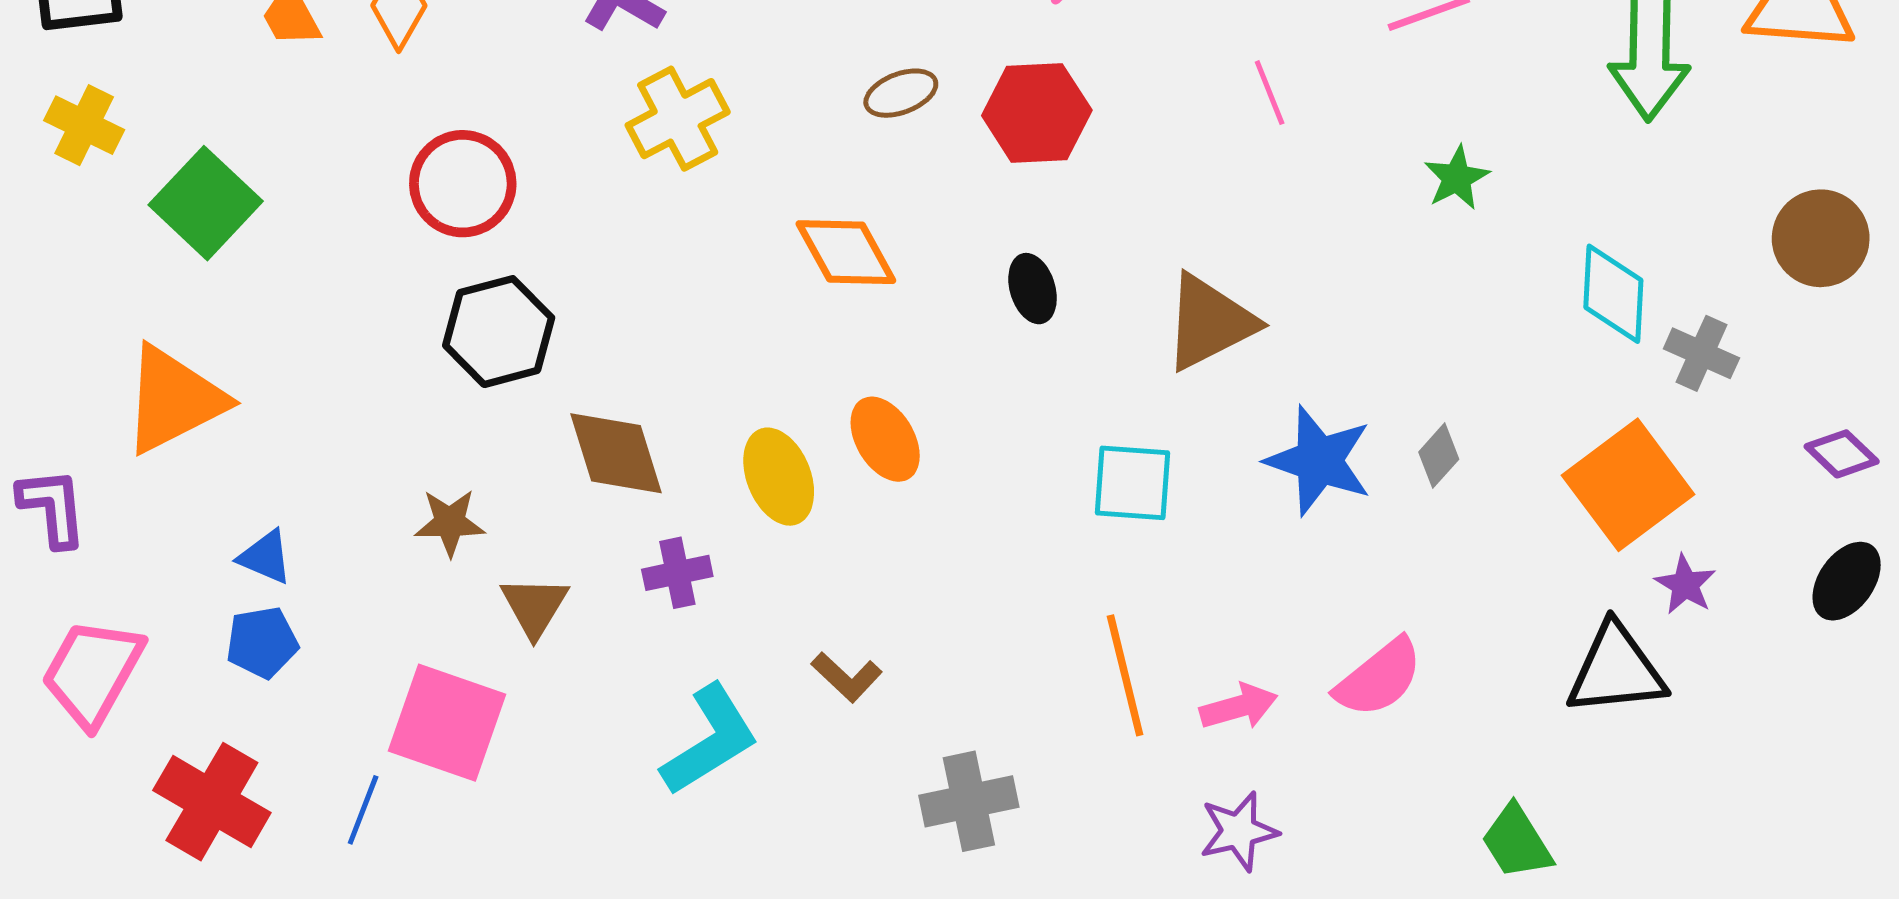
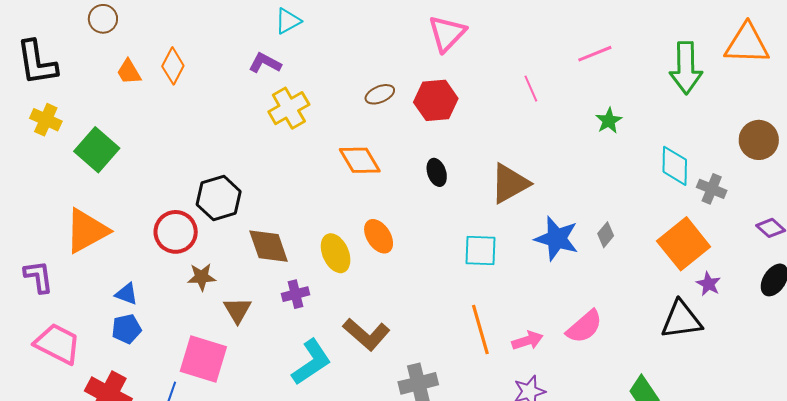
red circle: (463, 184) -> (176, 232), moved
pink trapezoid: (92, 672) -> (57, 344), turned 90
brown L-shape: (847, 677) -> (366, 334), size x1.6

